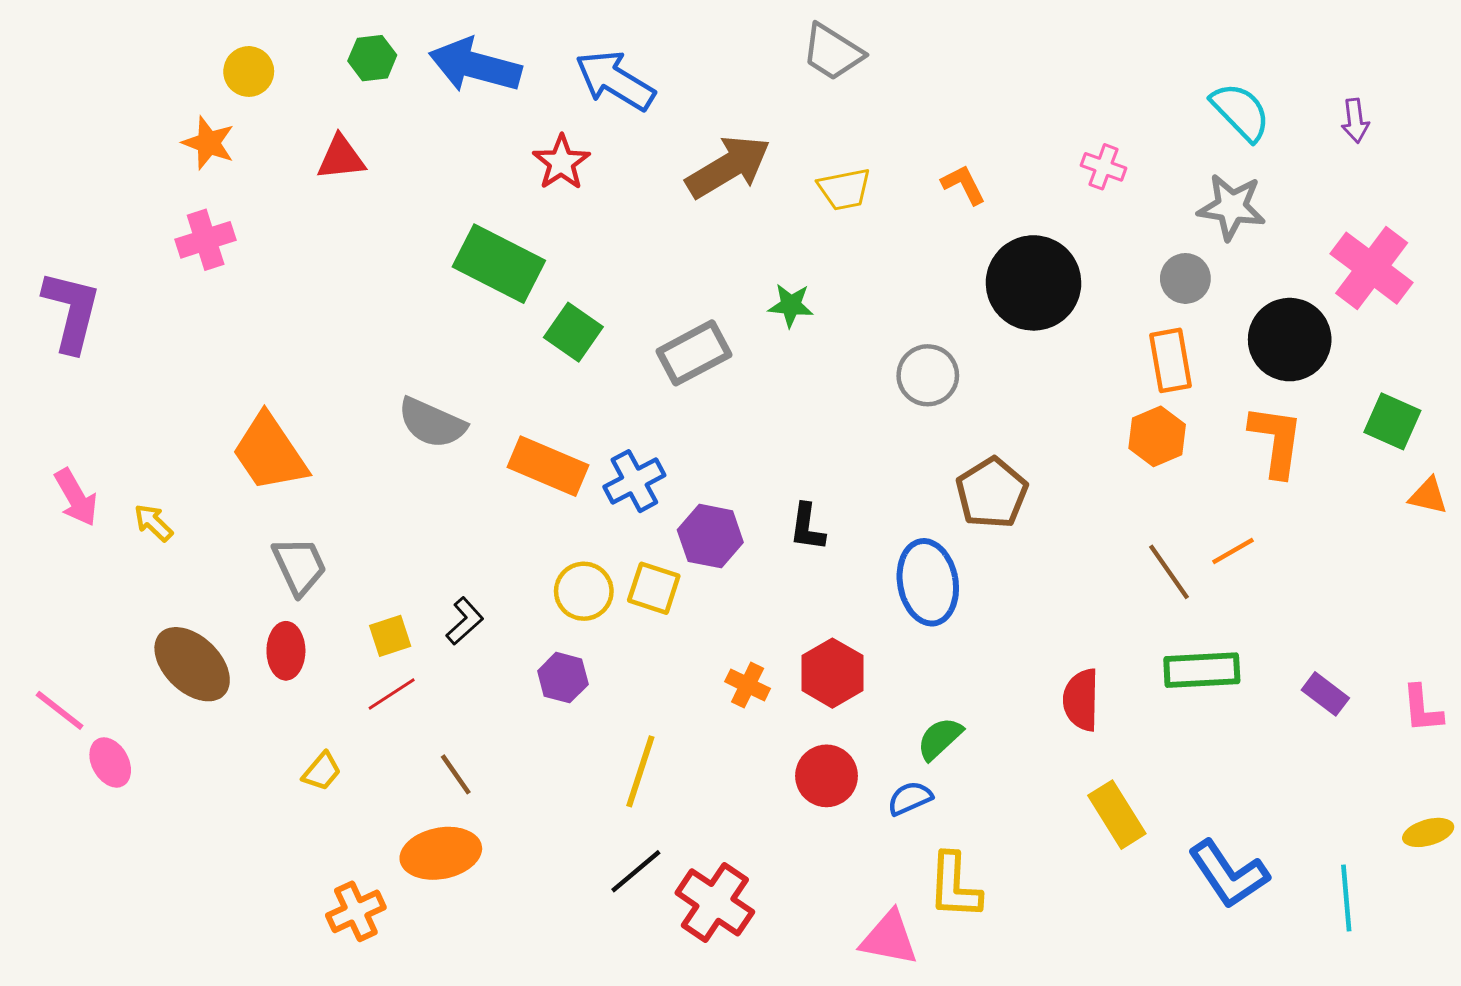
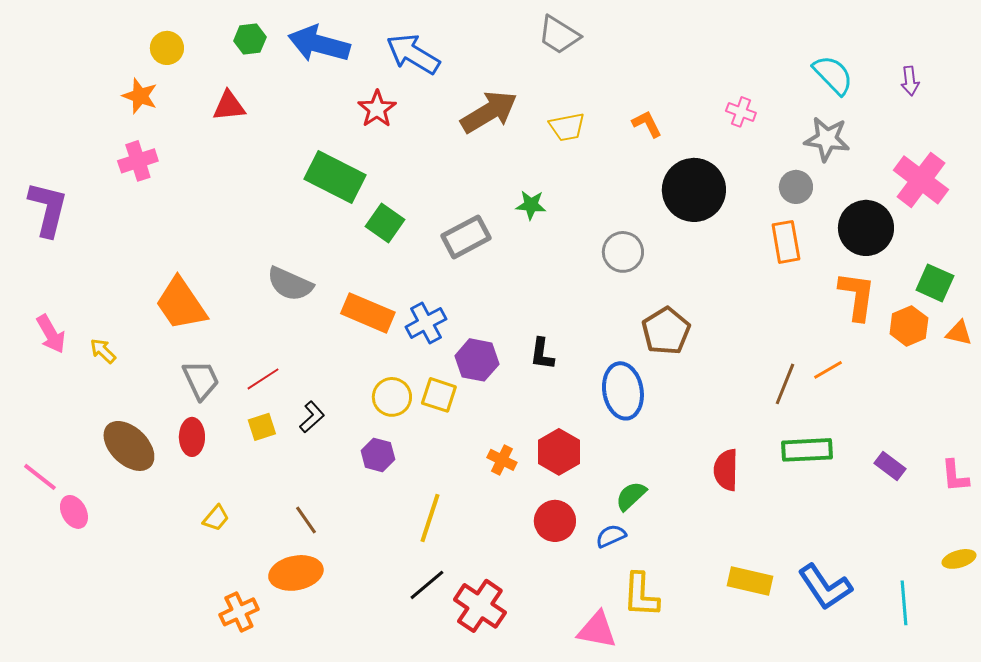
orange hexagon: (1157, 436) -> (909, 326), moved
brown line: (1169, 572) -> (785, 384), turned 57
red line: (392, 694) -> (263, 379), moved
yellow rectangle: (1117, 815) -> (750, 581), moved, turned -45

